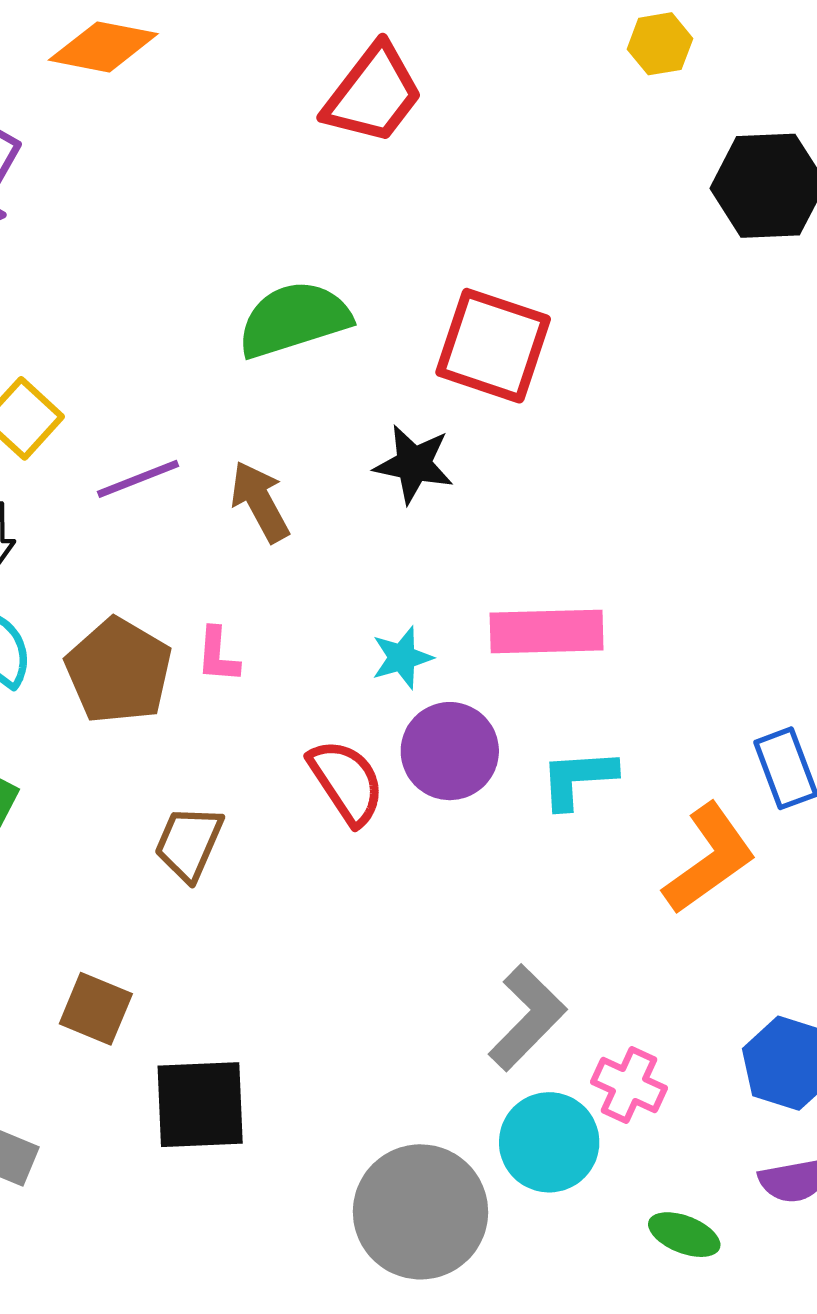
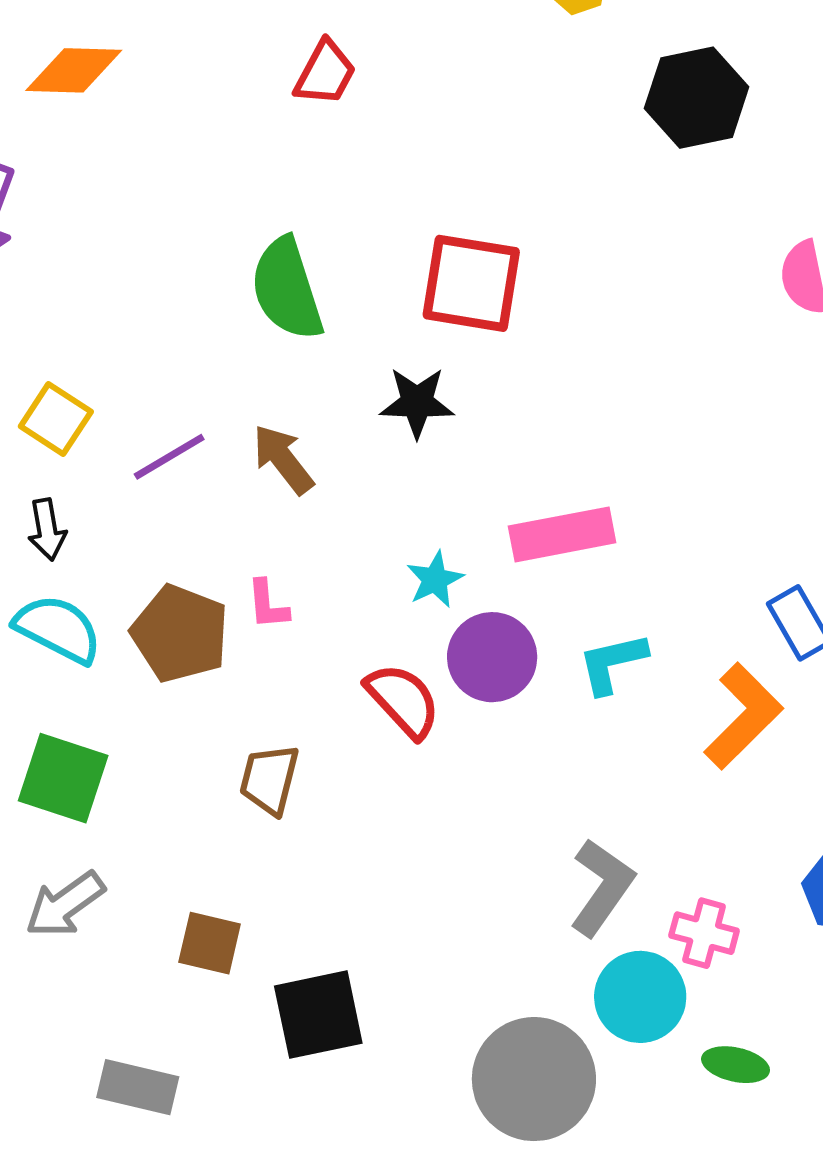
red trapezoid: (373, 94) -> (325, 73), size x0.7
green semicircle: (294, 319) -> (287, 289), turned -81
green ellipse: (684, 1235) -> (736, 1065), moved

